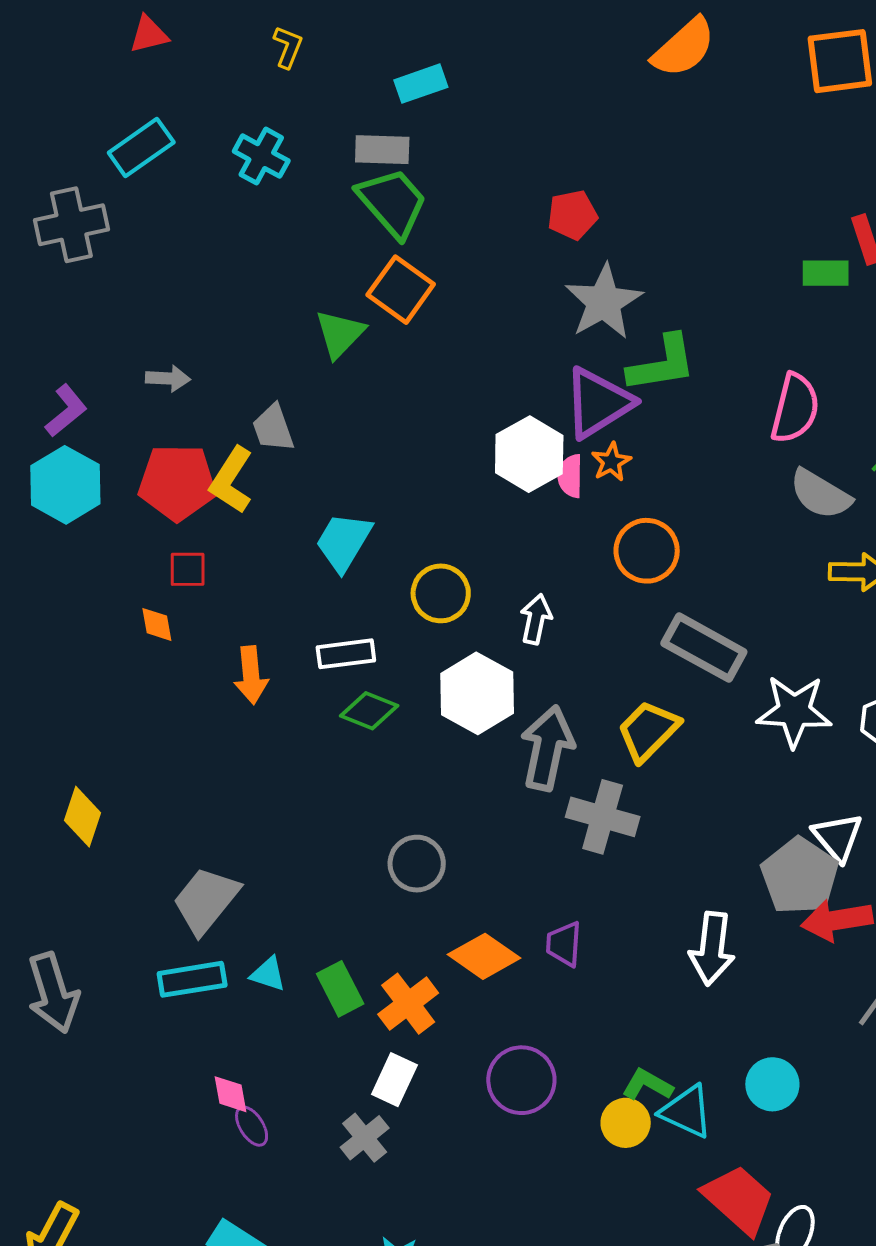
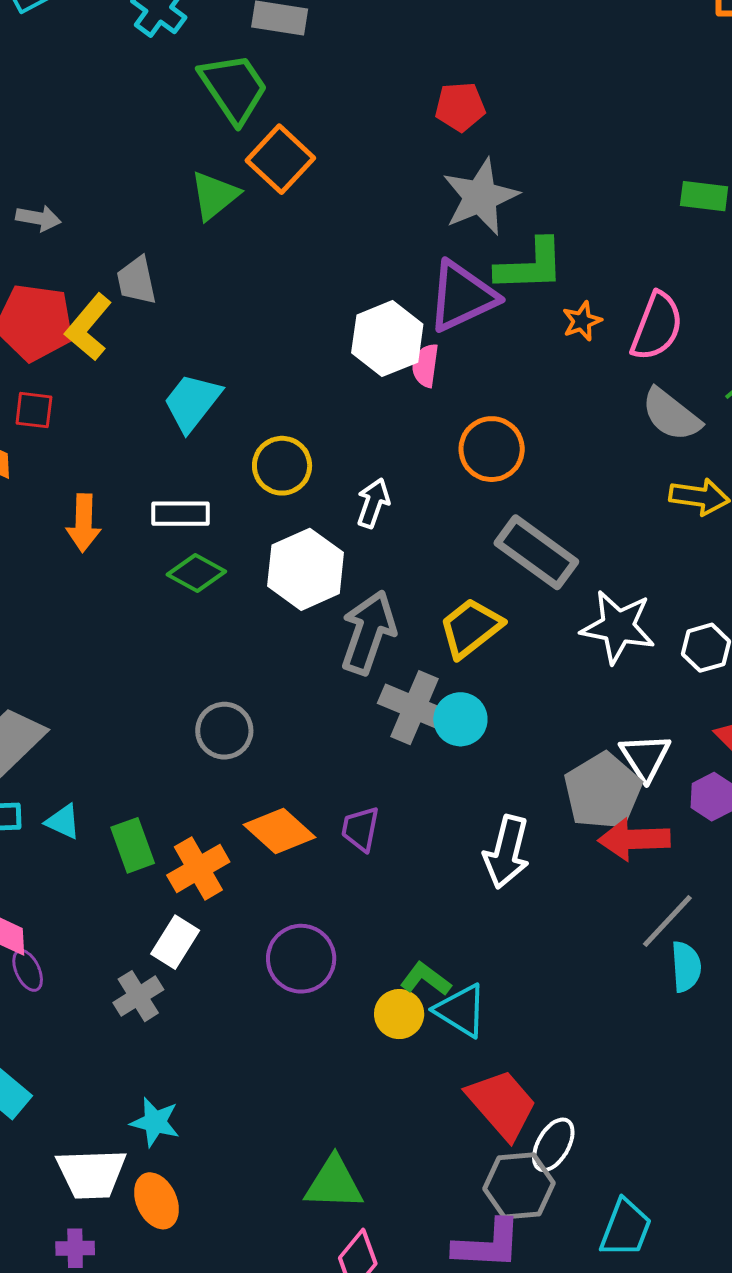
green trapezoid: (392, 203) -> (234, 88), moved
orange star: (611, 462) -> (582, 321), moved
cyan circle: (772, 1084) -> (460, 719), moved

